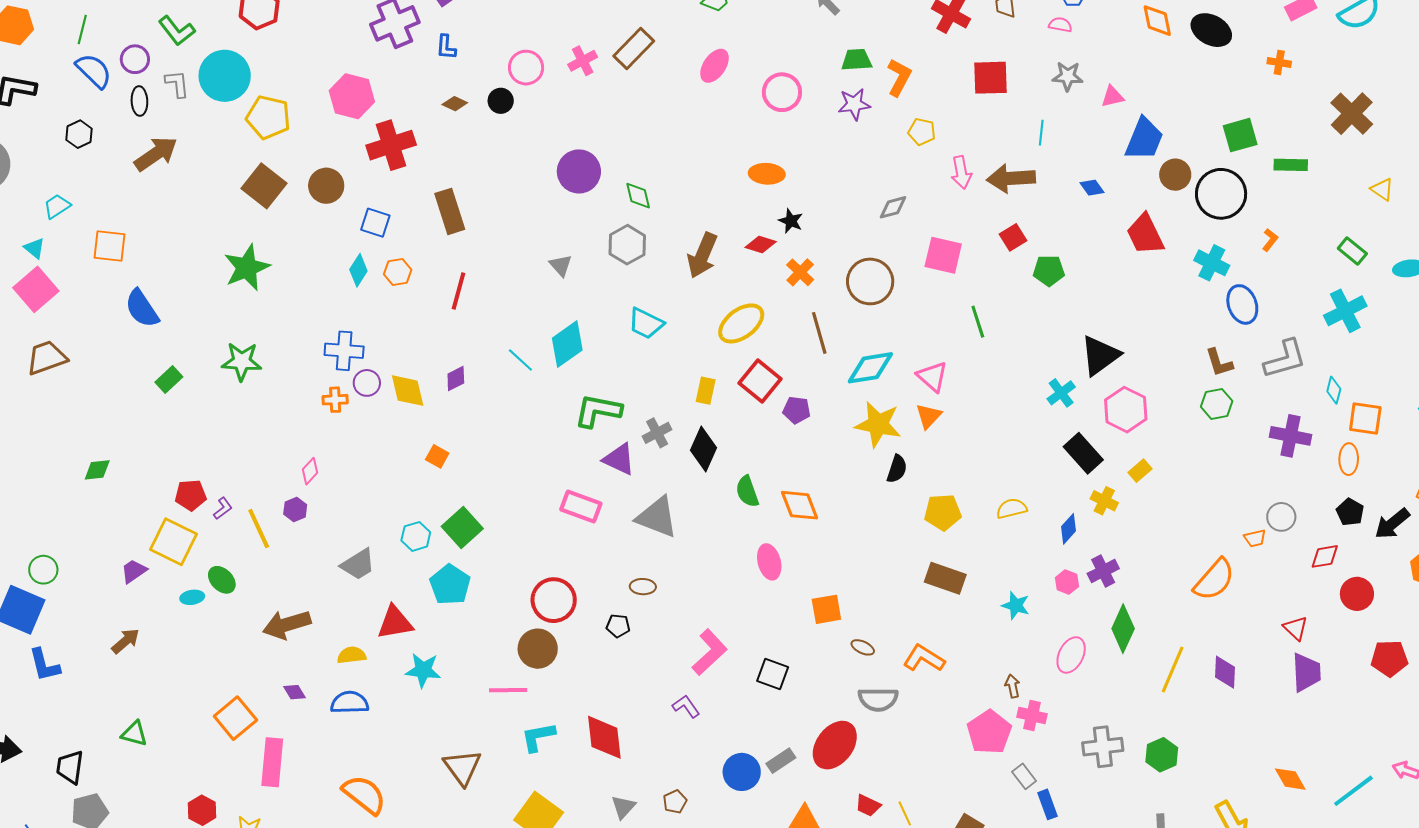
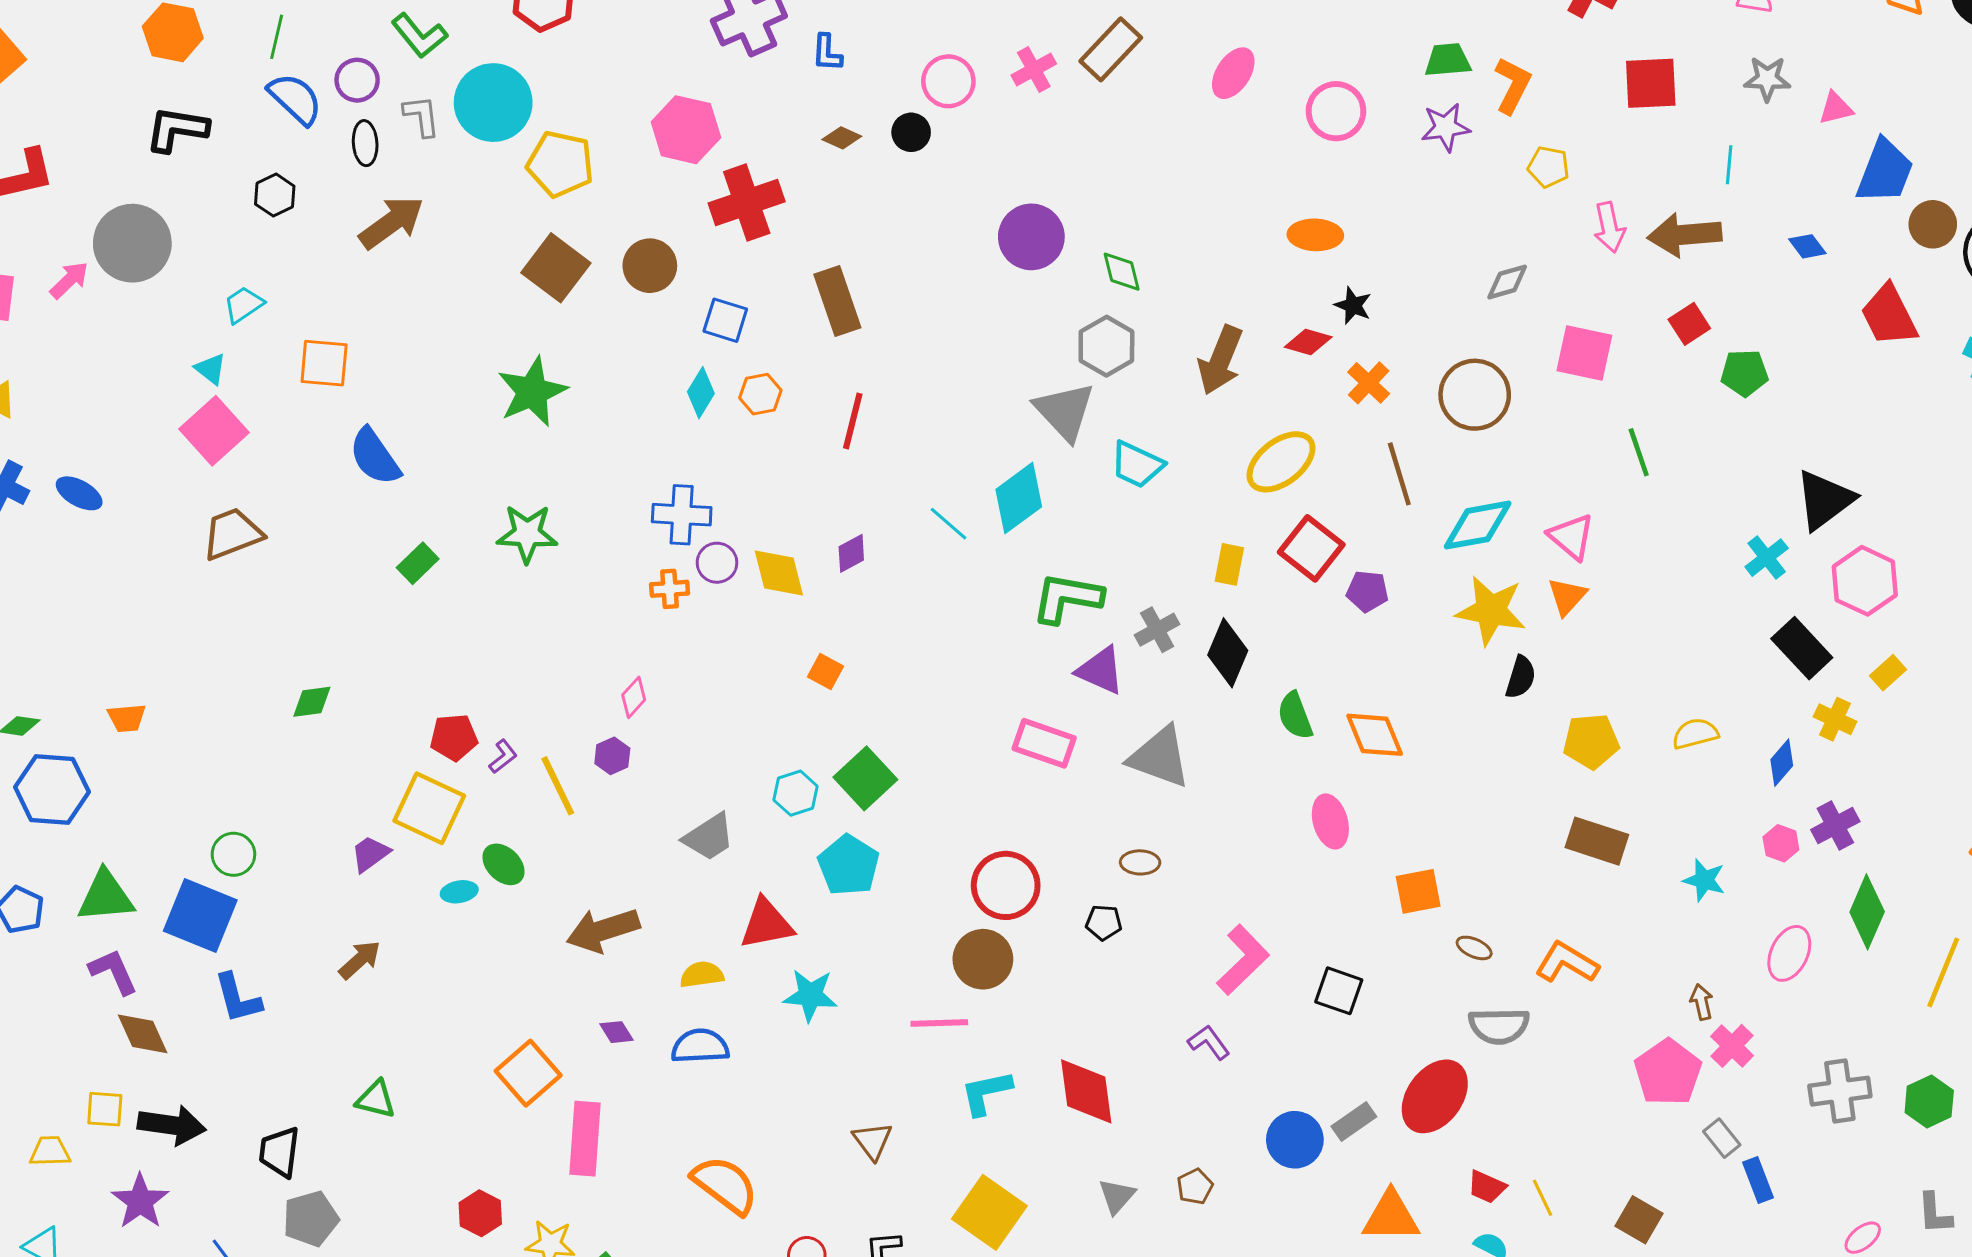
gray triangle: (561, 265) -> (1065, 411), moved, size x1.8
pink cross: (1032, 715) -> (1732, 1046), turned 32
brown triangle: (462, 767) -> (872, 1141), size x0.7

